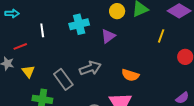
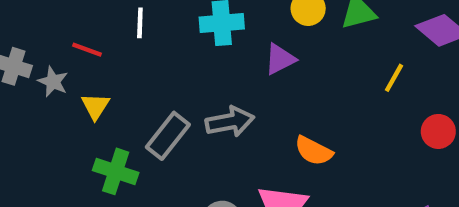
red line: (20, 46) -> (87, 50), turned 32
gray rectangle: (63, 79) -> (168, 136), turned 65

